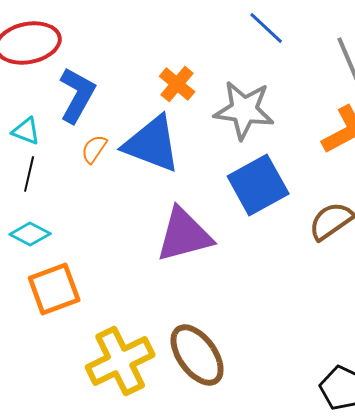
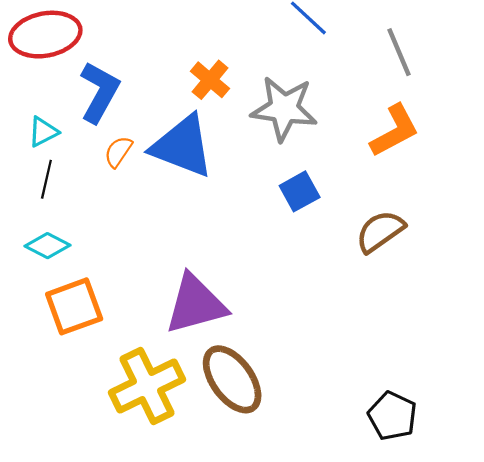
cyan triangle: (26, 131) -> (43, 132), turned -48
blue square: (258, 185) -> (300, 191), size x0.6
purple triangle: (184, 235) -> (196, 304), moved

